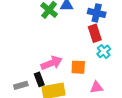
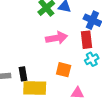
pink arrow: (52, 63) -> (57, 38), moved

